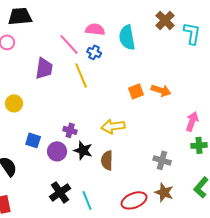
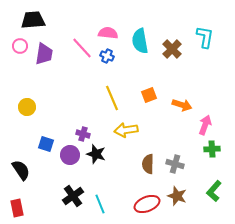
brown cross: (165, 20) -> (172, 49), moved
purple trapezoid: (44, 68) -> (44, 54), moved
yellow line: (81, 75) -> (112, 98), moved
orange arrow: (161, 90) -> (182, 105), moved
brown semicircle: (107, 160) -> (148, 164), moved

